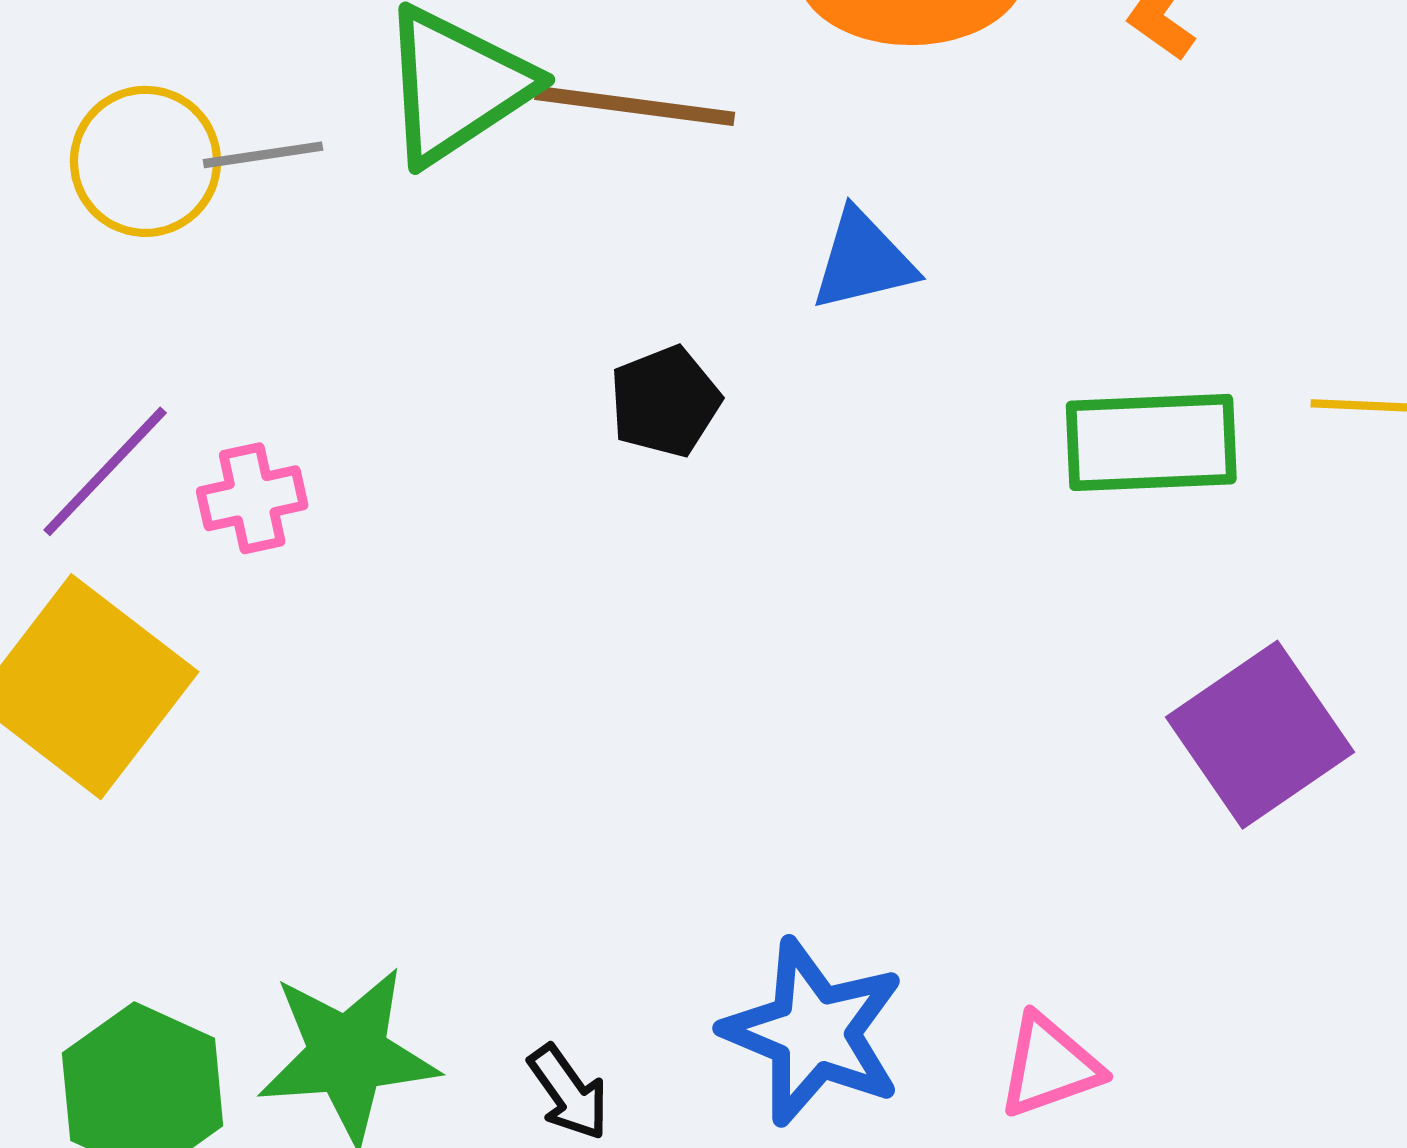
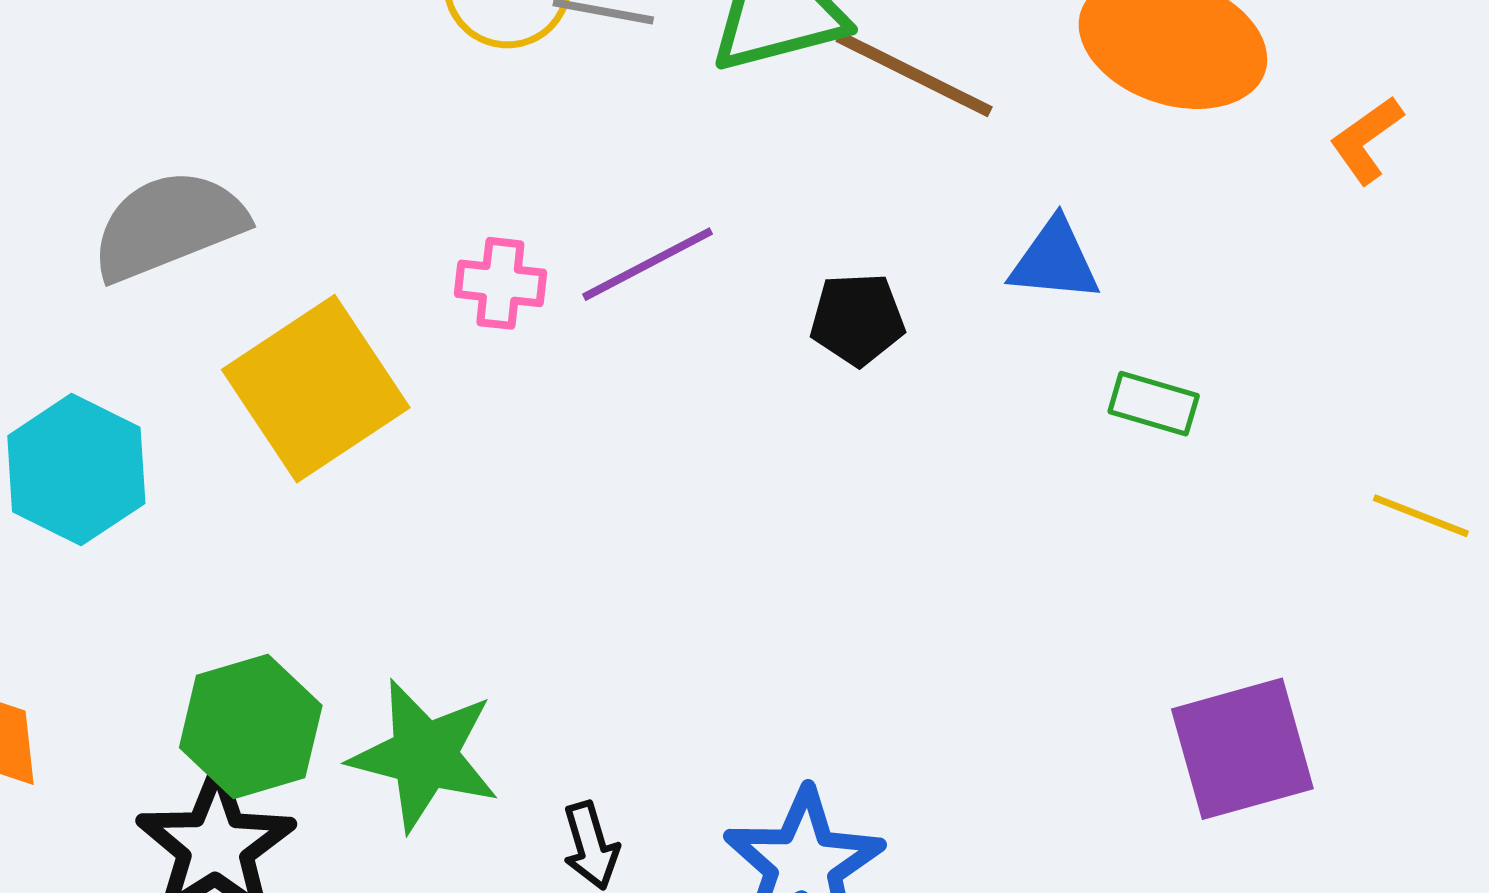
green rectangle: (1151, 442) -> (1154, 404), moved, size x0.6
purple line: (105, 471) -> (648, 264), moved

